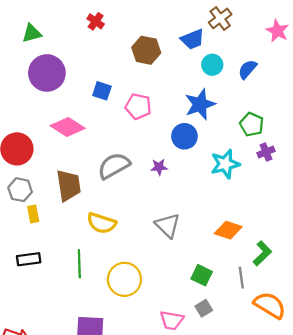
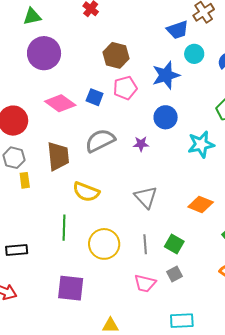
brown hexagon: (146, 50) -> (116, 55), moved
blue square: (102, 91) -> (95, 97), moved
blue star: (200, 104) -> (166, 75), moved
pink pentagon: (138, 106) -> (125, 88), turned -30
black rectangle: (29, 259) -> (17, 250), moved
gray line: (241, 278) -> (145, 244), moved

